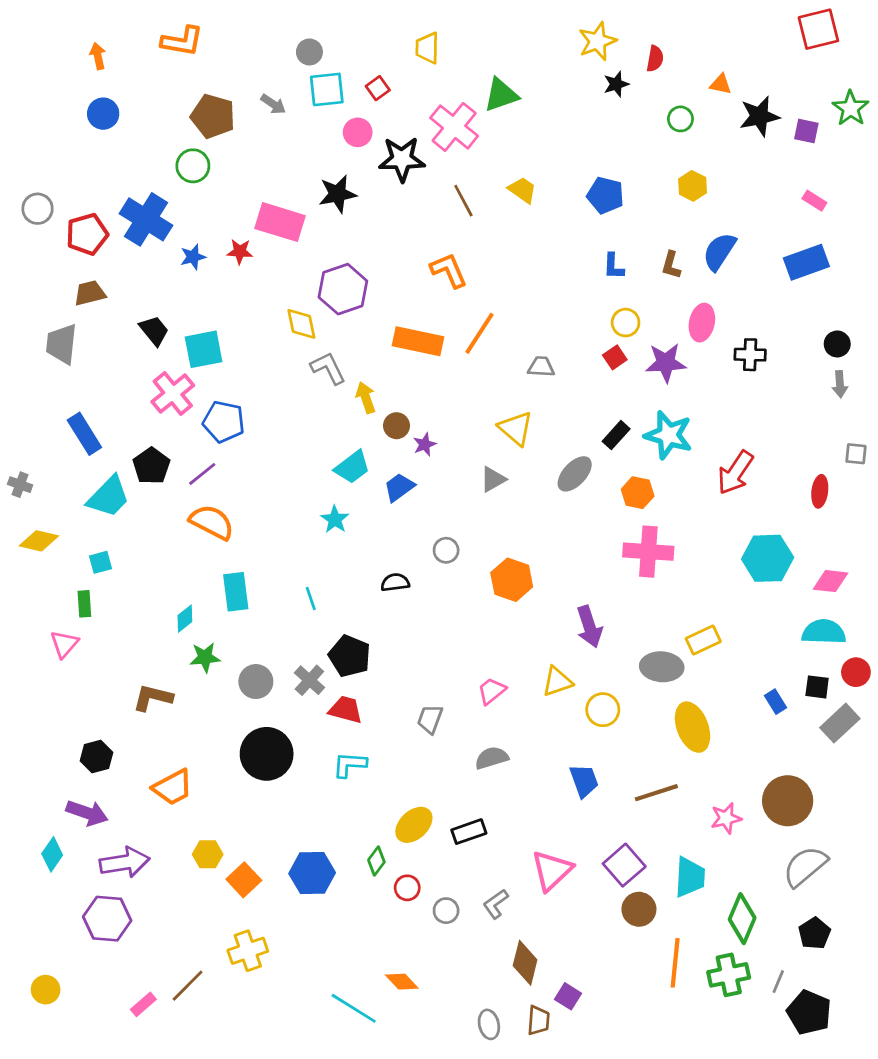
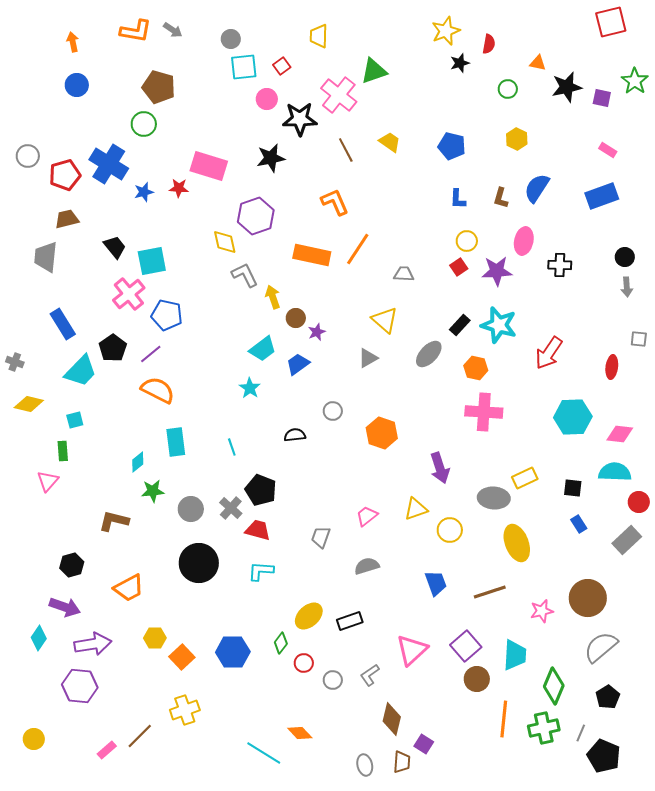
gray arrow: (273, 104) -> (173, 30), moved
black star: (338, 194) -> (271, 158), moved
black square: (817, 687) -> (573, 488), moved

